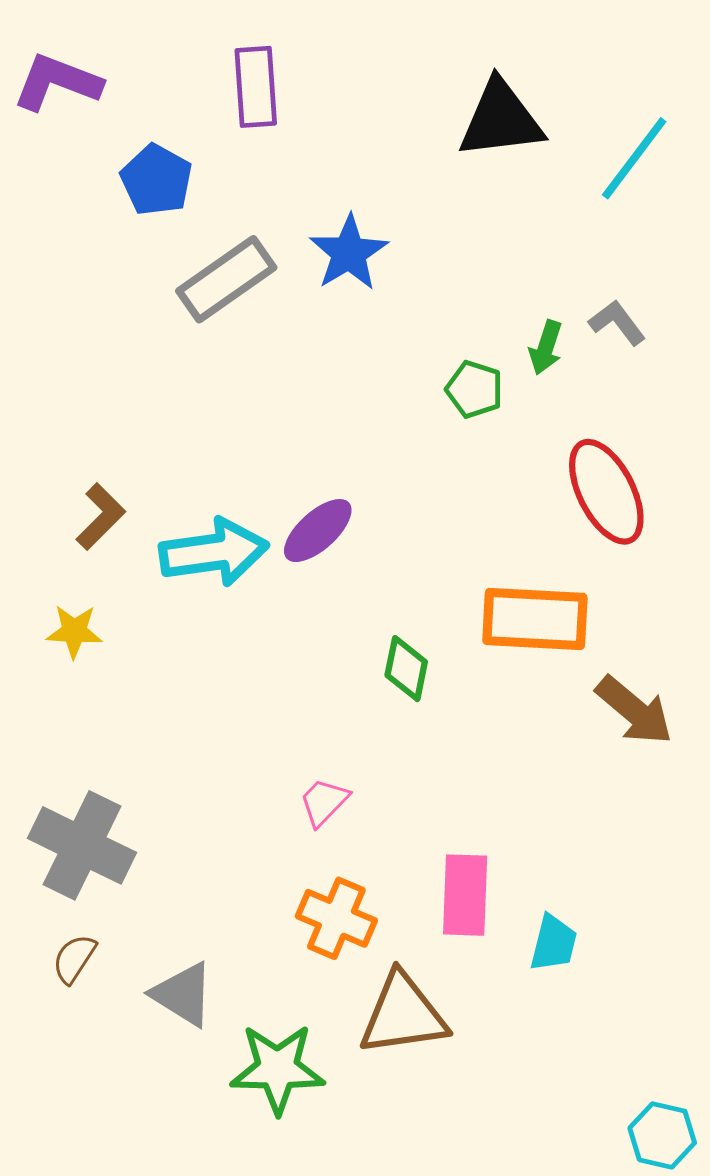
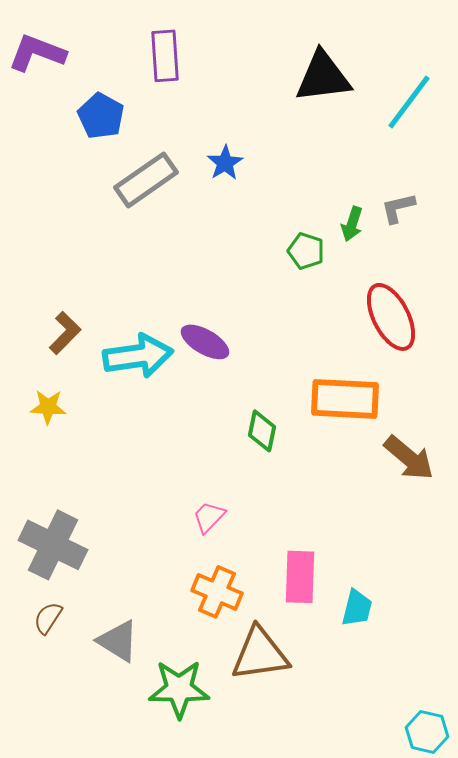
blue star: (349, 253) -> (225, 163), size x0.7
gray L-shape: (617, 323) -> (398, 208), turned -66
purple ellipse: (318, 531) -> (205, 342), turned 72

